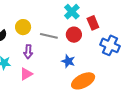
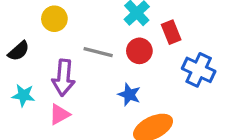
yellow circle: (23, 27) -> (54, 19), moved
purple arrow: (28, 52) -> (63, 78), size x1.5

